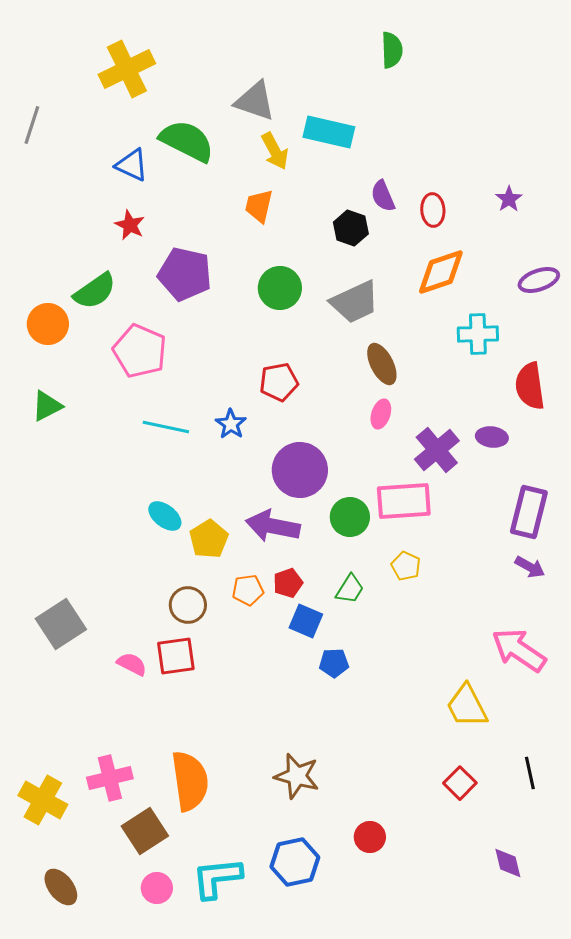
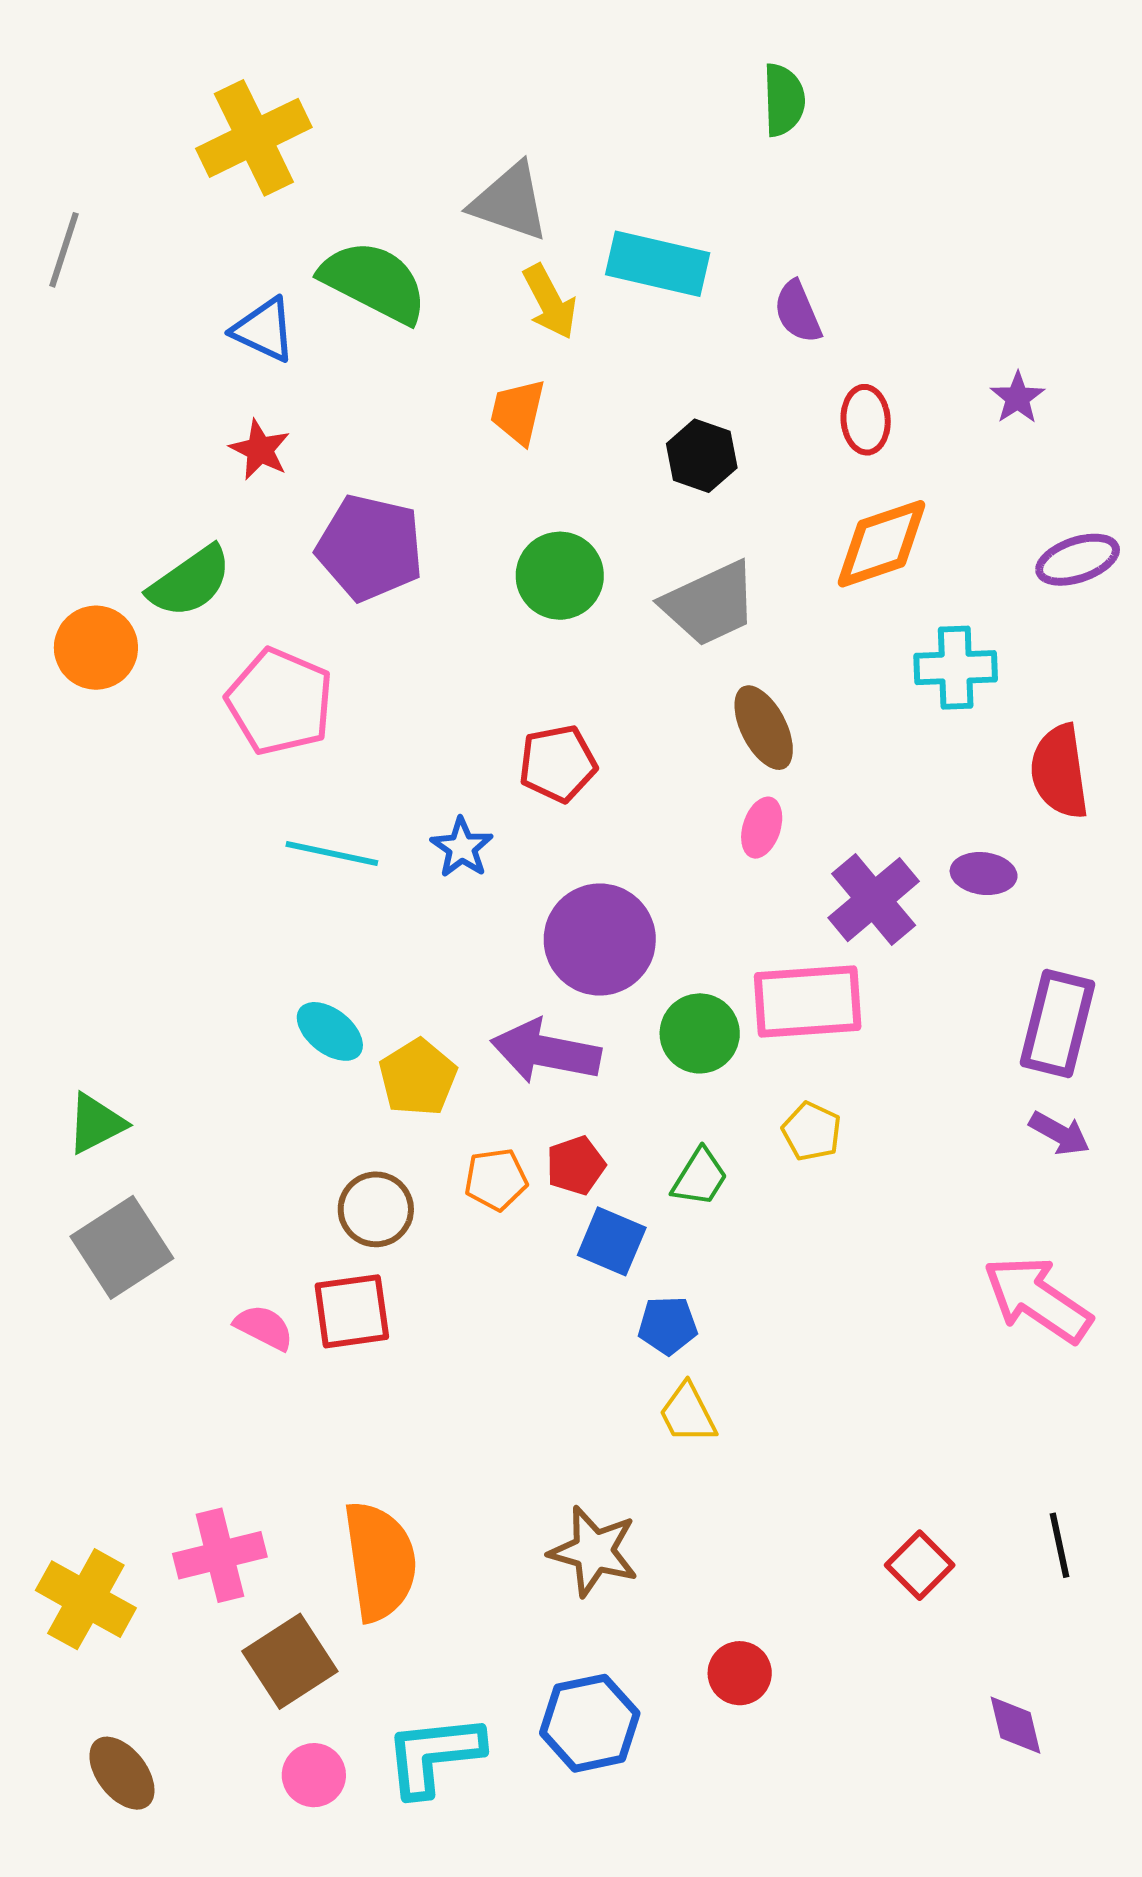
purple semicircle: (383, 196) -> (798, 312), moved
green triangle: (47, 406) -> (96, 1123), moved
yellow trapezoid: (467, 706) -> (688, 1413), moved, size x0.7

